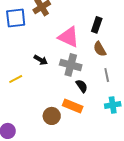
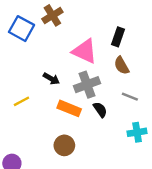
blue square: (16, 18) -> (21, 29), turned 35
gray cross: (71, 65) -> (87, 85), turned -35
gray line: (107, 75) -> (130, 97), turned -56
orange rectangle: (73, 106) -> (69, 108), moved

